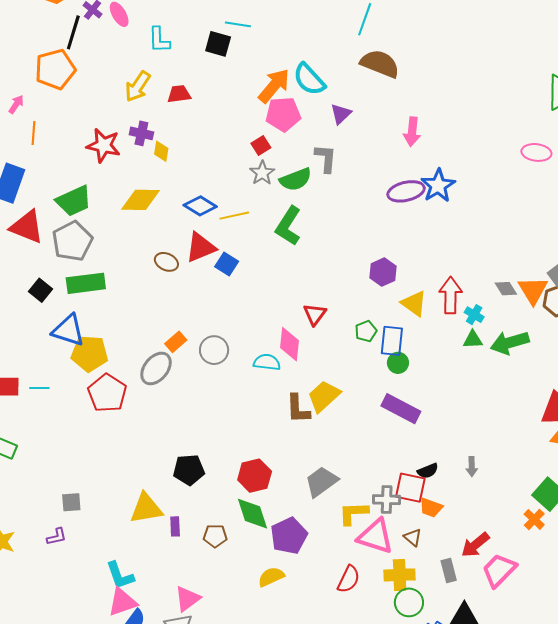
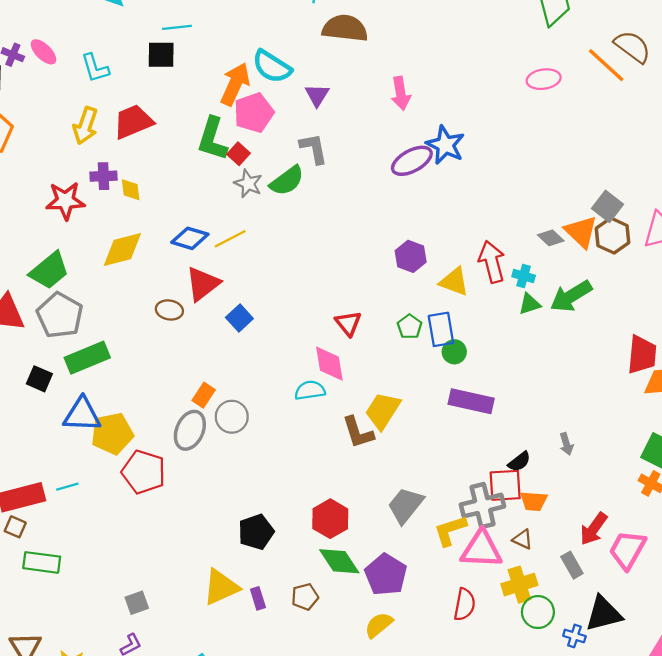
red trapezoid: (179, 94) -> (133, 122), size x1.5
green L-shape: (288, 226) -> (212, 139), moved
blue square: (227, 264) -> (239, 318), moved, turned 30
gray circle: (214, 350) -> (232, 417), moved
gray cross: (387, 500) -> (483, 506), size x1.4

